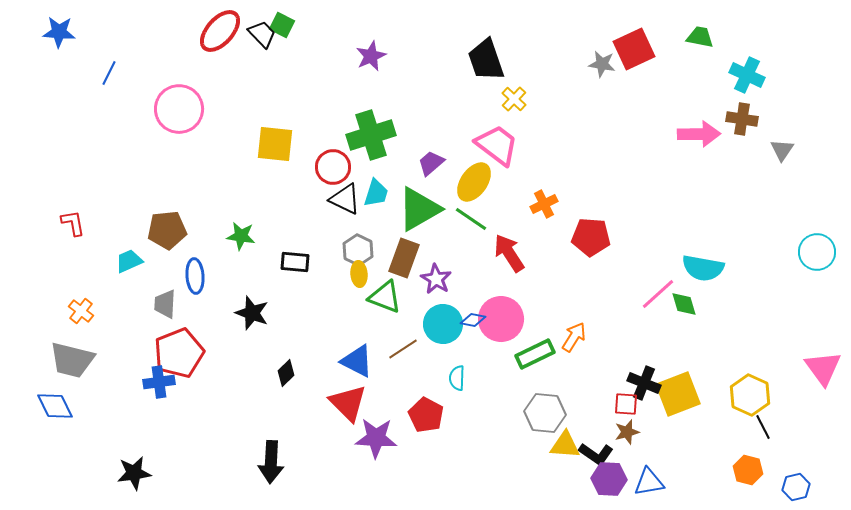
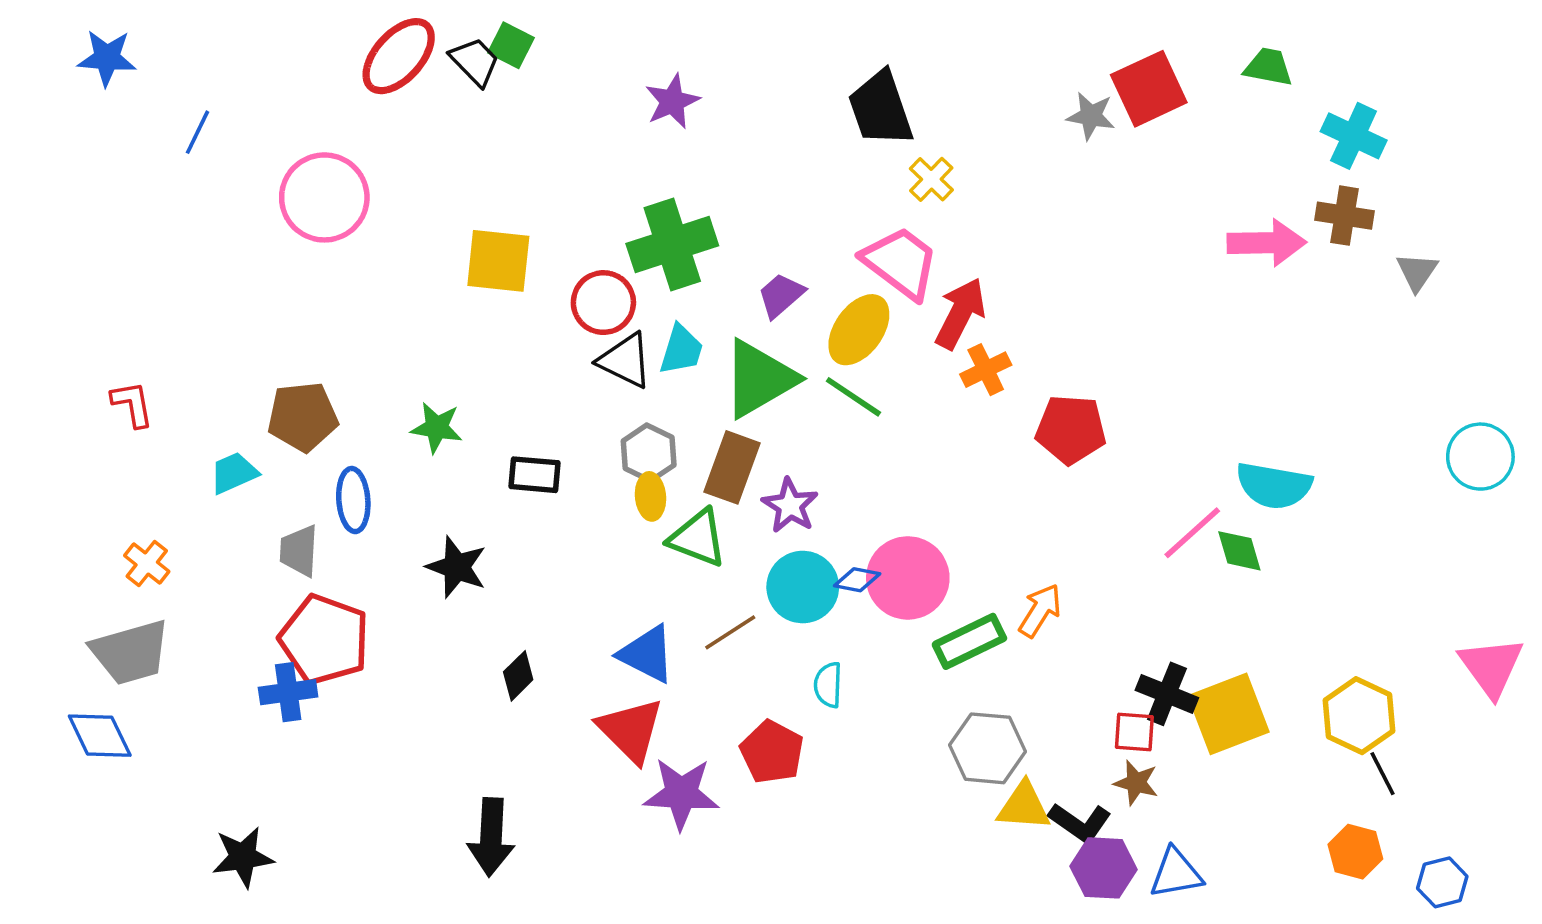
red arrow: (509, 253) -> (960, 313), moved, turned 60
red pentagon: (179, 353) -> (324, 640), turned -30
gray trapezoid: (72, 360) -> (130, 652), turned -30
brown star: (627, 432) -> (1136, 783), turned 30

